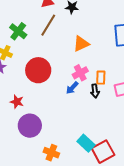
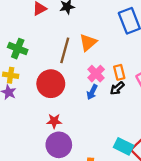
brown line: (48, 25) -> (65, 50), moved
black arrow: (95, 91) -> (117, 88), turned 72
red star: (17, 102) -> (54, 121), moved

